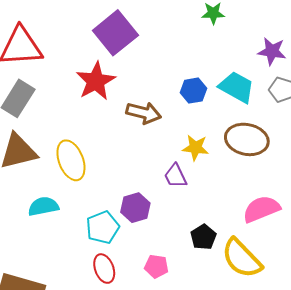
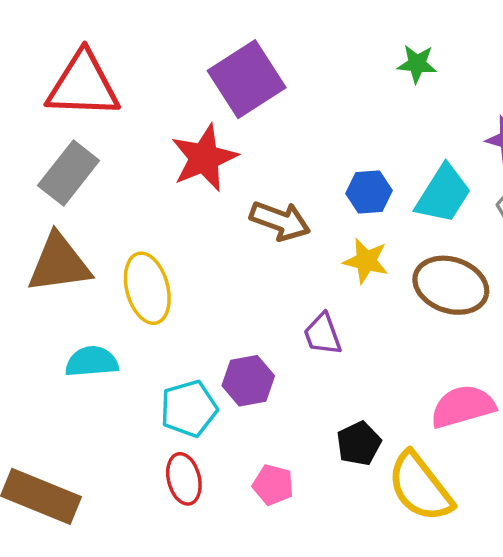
cyan trapezoid: (237, 87) -> (443, 194), turned 87
yellow star: (195, 148) -> (366, 261), moved

